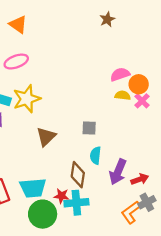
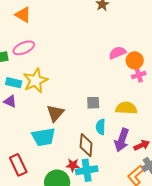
yellow semicircle: (123, 95) -> (126, 108), moved, size x1.5
pink cross: (142, 101) -> (139, 75), turned 32
cyan trapezoid: (33, 188) -> (44, 137), moved

